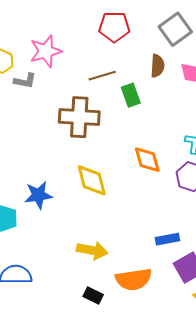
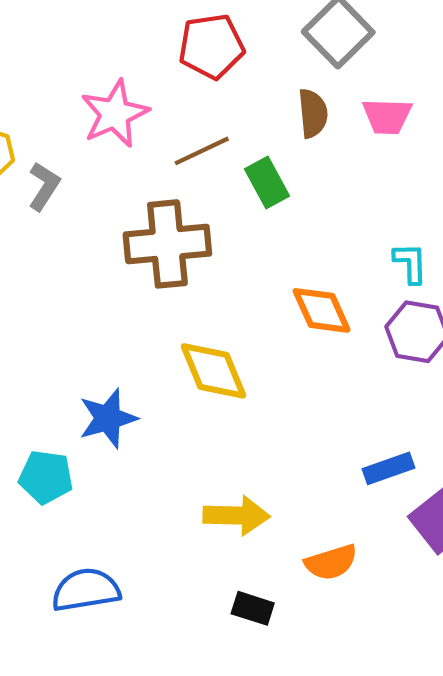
pink star: (46, 51) -> (115, 114), moved
gray L-shape: (25, 81) -> (44, 186), turned -60
orange semicircle: (134, 279) -> (331, 562), size x0.7

